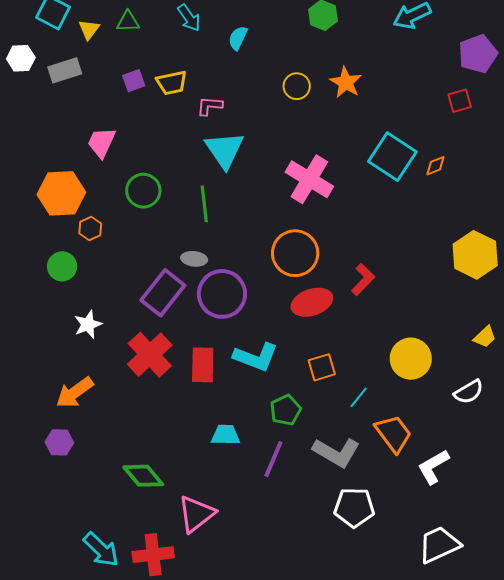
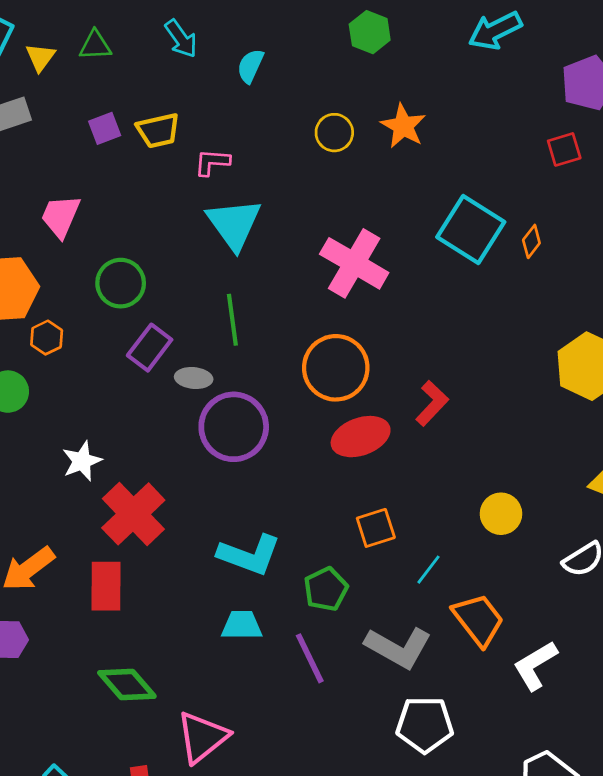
orange diamond: (435, 166) -> (531, 241), turned -30
green line: (204, 204) -> (232, 320), moved
purple rectangle: (163, 293) -> (150, 348), moved, size x0.7
white star: (88, 324) -> (82, 461), moved
cyan L-shape: (256, 357) -> (249, 555), moved
yellow circle: (411, 359) -> (501, 514), size x0.7
red rectangle: (203, 365) -> (106, 586), moved
purple line: (273, 459) -> (310, 658), turned -48

